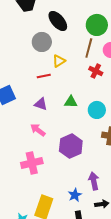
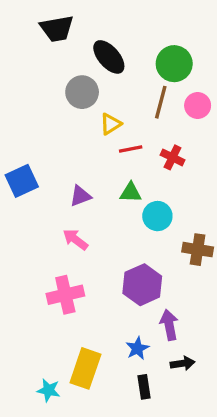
red cross: (96, 71) -> (172, 157), moved
red line: (44, 76) -> (131, 149), moved
purple triangle: (41, 104) -> (80, 196), turned -40
cyan circle: (97, 110) -> (157, 216), moved
purple hexagon: (71, 146) -> (142, 285), moved

